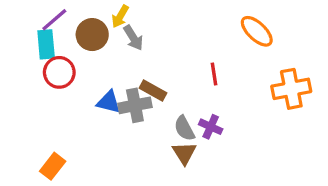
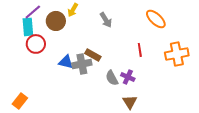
gray arrow: (133, 38) -> (106, 20), moved
red line: (214, 74) -> (140, 50), moved
brown triangle: (184, 153) -> (130, 102), moved
orange rectangle: (53, 166) -> (20, 101), moved

